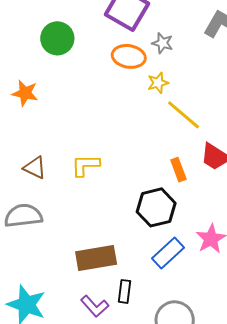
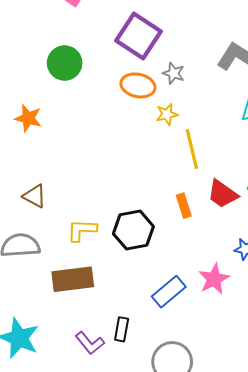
yellow line: (184, 115) -> (192, 149), turned 33
yellow L-shape: (85, 165) -> (82, 230), moved
black hexagon: (156, 207) -> (133, 230), moved
brown rectangle: (96, 258) -> (73, 279), moved

